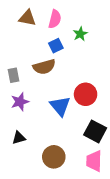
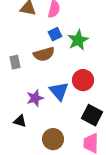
green star: (80, 34) -> (78, 40), moved, size x1.5
purple star: (20, 102) -> (35, 98), moved
black triangle: (19, 138) -> (20, 121), turned 32

